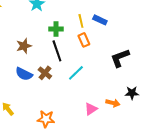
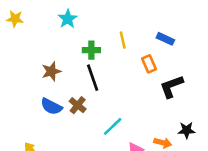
blue rectangle: (100, 20) -> (165, 39), moved
orange rectangle: (84, 40) -> (149, 64), moved
cyan line: (76, 73) -> (113, 126), moved

